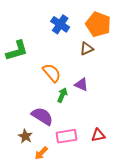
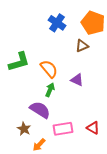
green L-shape: (17, 51) -> (19, 62), moved
green arrow: (62, 95) -> (50, 90), moved
red triangle: (98, 135) -> (93, 128), turned 40

